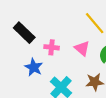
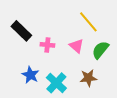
blue star: (34, 67) -> (30, 75), moved

